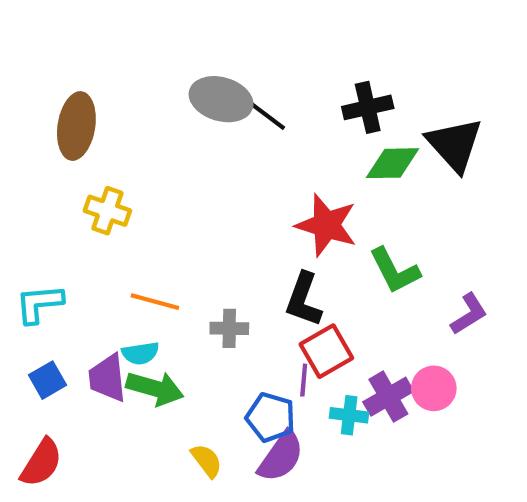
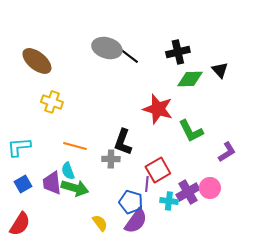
brown ellipse: (76, 126) -> (37, 61), turned -60
black triangle: (454, 145) -> (220, 70), size x0.6
black L-shape: (304, 300) -> (123, 142), moved
cyan semicircle: (140, 353) -> (68, 171), turned 78

